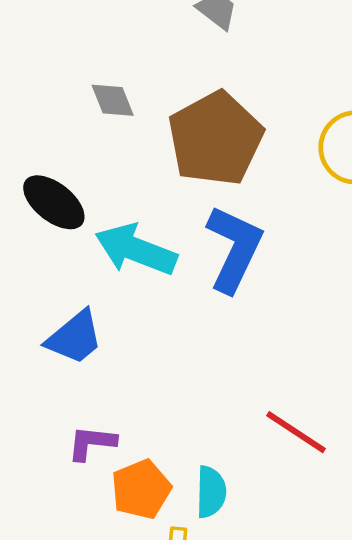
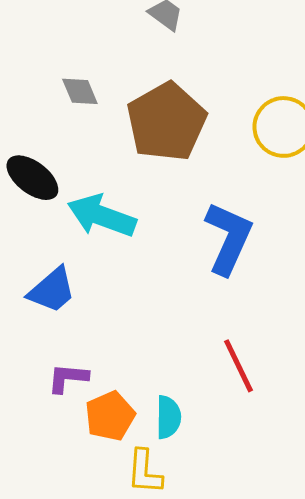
blue L-shape: (234, 249) -> (229, 238), moved
red line: (296, 432) -> (238, 366), turned 32

